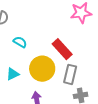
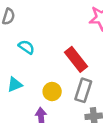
yellow circle: (42, 69) -> (52, 92), moved, size x0.6

